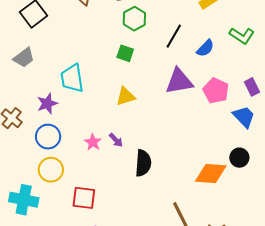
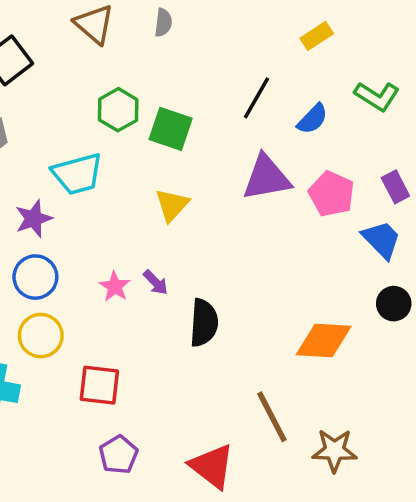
green hexagon: (134, 19) -> (118, 110), moved
green square: (125, 53) -> (171, 129), size x1.4
cyan trapezoid: (72, 78) -> (77, 174), turned -96
yellow triangle: (126, 96) -> (172, 205), turned -30
black circle: (239, 158) -> (394, 304), moved

